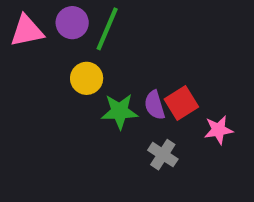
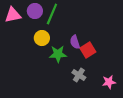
purple semicircle: (155, 105) -> (75, 42), moved
pink star: (219, 130) -> (109, 82), moved

